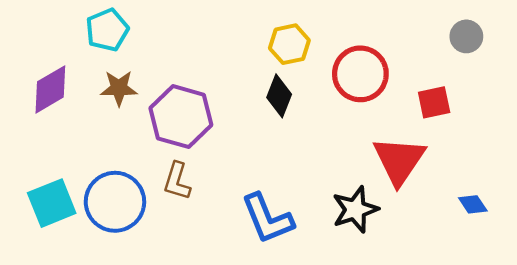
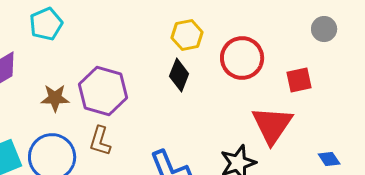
brown star: (119, 88) -> (55, 98), moved

